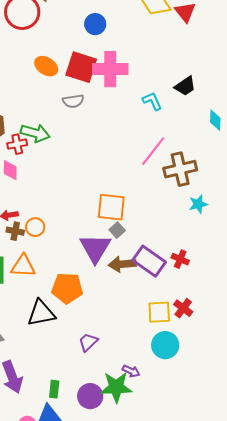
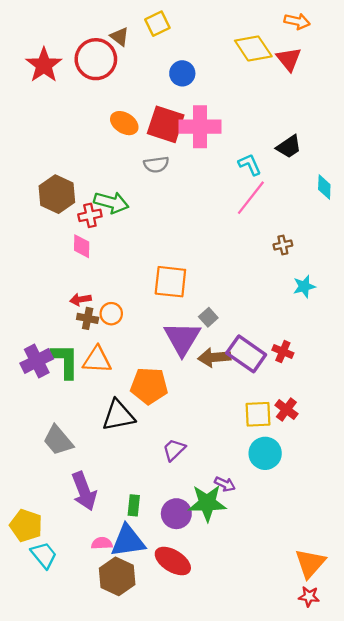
pink line: (153, 151) -> (251, 198), moved
brown cross: (180, 169) -> (283, 245), size x0.5
orange square: (111, 207) -> (170, 282), moved

